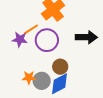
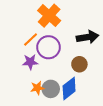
purple star: (20, 39) -> (30, 62), moved
brown circle: (60, 67) -> (79, 64), moved

